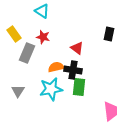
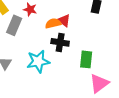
orange semicircle: (56, 67) -> (53, 23), moved
green rectangle: (79, 87) -> (86, 59), moved

